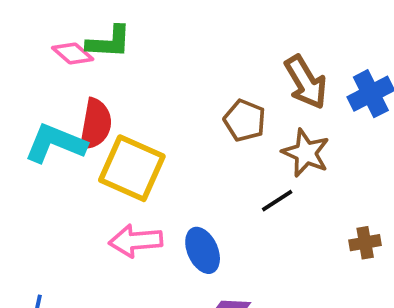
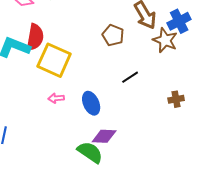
brown star: (306, 153) -> (165, 40), moved
pink arrow: (136, 241) -> (56, 98), size x0.6

